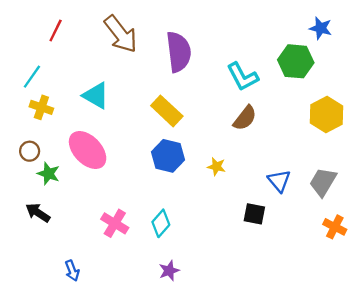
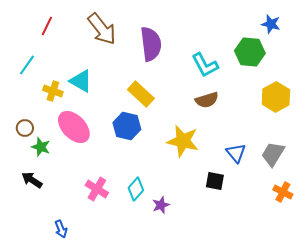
yellow cross: (41, 107) -> (53, 91), moved
brown semicircle: (245, 118) -> (207, 100), turned 35
blue hexagon: (168, 156) -> (127, 126), moved
yellow star: (216, 167) -> (183, 141), size x2.0
purple star: (169, 271) -> (161, 205), moved

